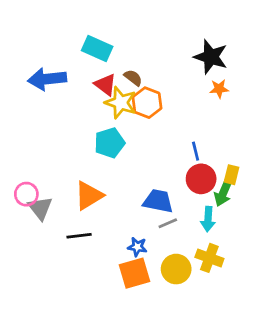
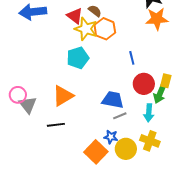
orange star: (219, 89) -> (157, 19), size x1.6
blue line: (196, 151) -> (132, 58), moved
blue star: (137, 247) -> (111, 137), moved
orange square: (135, 273) -> (96, 152), turned -30

